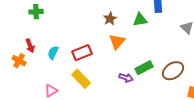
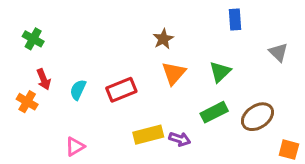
green cross: (36, 12) -> (33, 39), moved, turned 32
green triangle: (140, 20) -> (220, 72), moved, turned -35
purple arrow: (126, 78) -> (180, 139), moved
yellow rectangle: (81, 79) -> (148, 135), moved, turned -60

